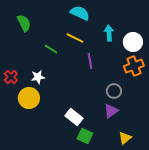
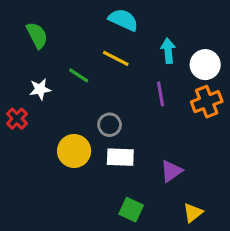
purple line: (90, 61) -> (160, 94), moved
white star: (38, 77) -> (40, 89), moved
gray circle: (114, 91) -> (110, 125), moved
yellow circle: (29, 98) -> (74, 151), moved
white rectangle: (74, 117) -> (120, 157), moved, turned -36

